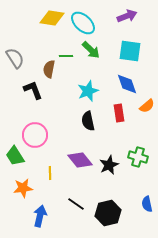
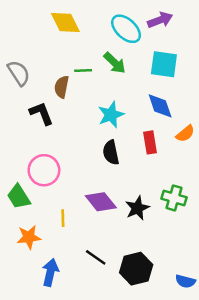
yellow diamond: (52, 18) -> (65, 22), turned 55
cyan ellipse: (83, 23) -> (126, 29), moved
blue semicircle: (147, 204) -> (185, 281), moved, turned -63

